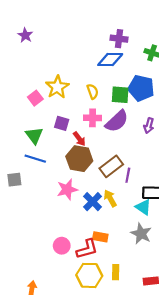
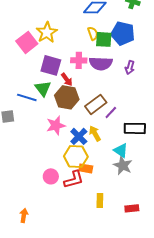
yellow semicircle: (93, 91) -> (93, 33), moved
pink square: (35, 98) -> (27, 42), size x1.5
purple semicircle: (117, 121) -> (101, 63), turned 45
purple square: (62, 123) -> (51, 65), size x1.5
green triangle: (34, 136) -> (43, 88), moved
purple line: (128, 175) -> (111, 112), turned 32
cyan triangle: (143, 207) -> (121, 150), moved
yellow hexagon: (89, 275) -> (76, 156), moved

